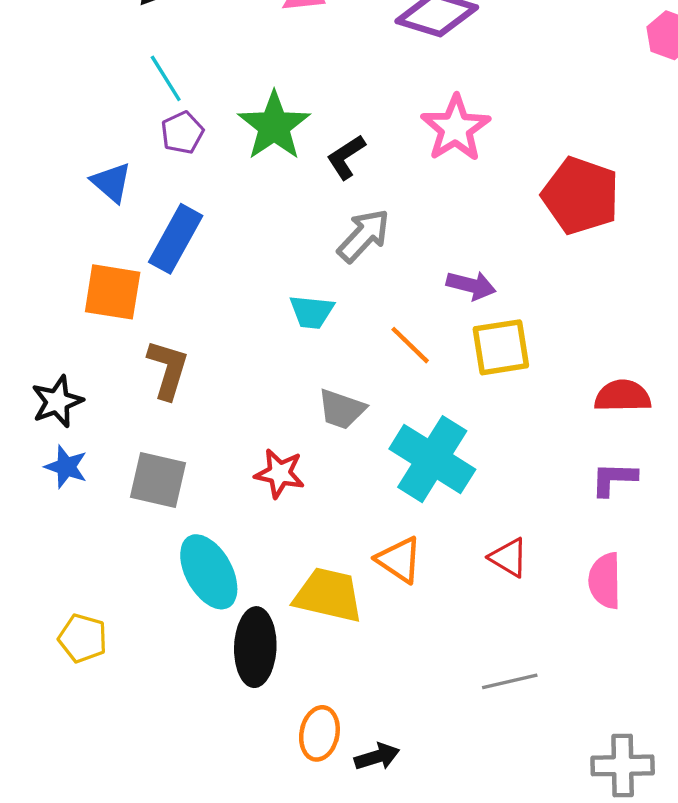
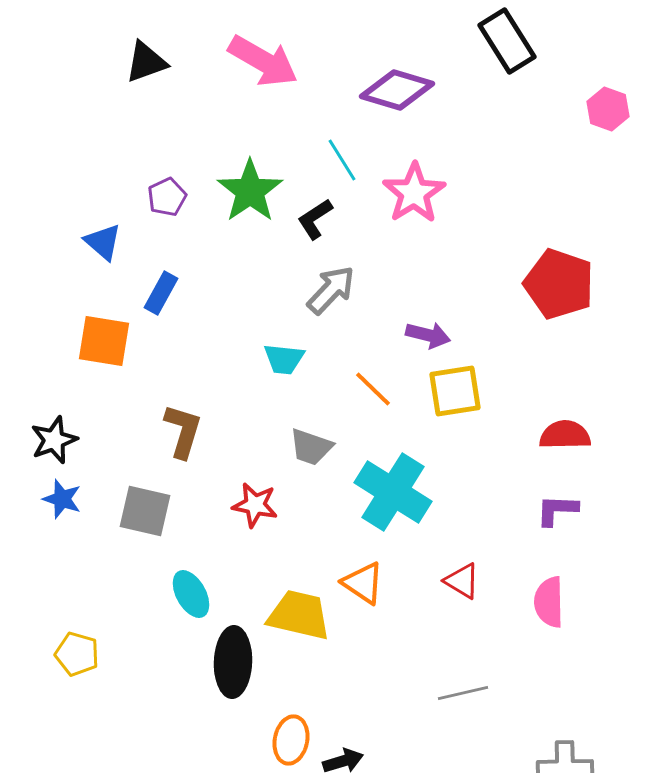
cyan line: (166, 78) -> (342, 160), moved
red pentagon: (581, 196) -> (559, 284), moved
blue rectangle: (176, 239) -> (161, 293), size x0.7
brown L-shape: (168, 369) -> (183, 431), moved
cyan ellipse: (209, 572) -> (191, 594), size x0.7

